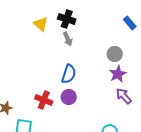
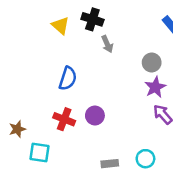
gray arrow: (68, 39) -> (107, 44), moved
blue semicircle: (69, 74) -> (68, 79), moved

